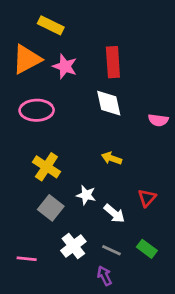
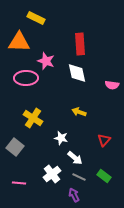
orange triangle: (27, 59) -> (19, 42), turned 30
pink star: (65, 66) -> (46, 61), moved
gray square: (51, 208) -> (15, 147), moved
white arrow: (114, 213) -> (75, 158), moved

